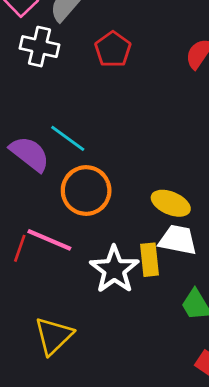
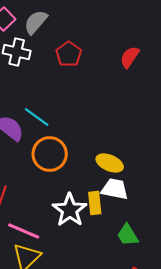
pink line: (49, 240) -> (24, 231), moved

